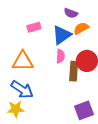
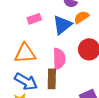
pink semicircle: (60, 56) -> (59, 59), moved, size x1.5
brown rectangle: (74, 71) -> (52, 79), moved

